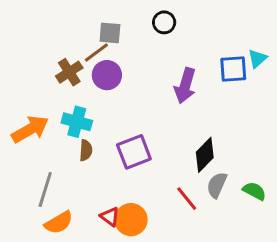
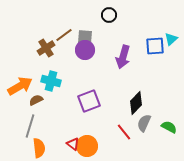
gray square: (110, 33) -> (85, 37), moved
purple circle: (107, 75) -> (85, 50), moved
brown semicircle: (86, 150) -> (36, 100), moved, turned -120
orange semicircle: (59, 223) -> (39, 148), turned -66

